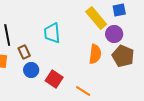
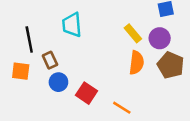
yellow rectangle: (96, 18) -> (133, 33), moved, size x0.7
cyan trapezoid: (52, 33) -> (72, 25), moved

